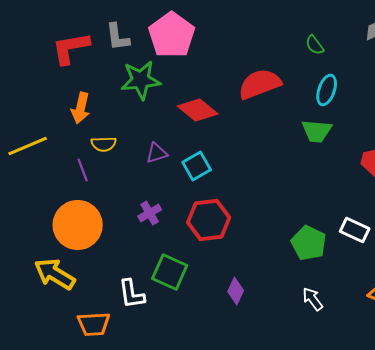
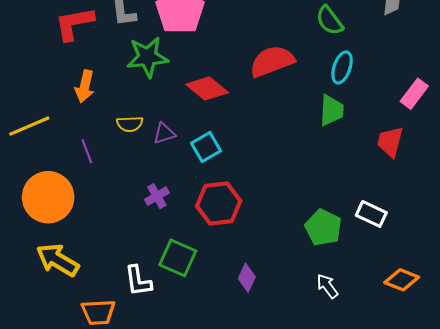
green semicircle: (315, 45) -> (329, 20), size x1.4
green trapezoid: (317, 131) -> (332, 110), turned -92
yellow semicircle: (104, 144) -> (130, 124), moved
orange circle: (78, 225) -> (48, 197), moved

